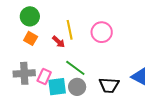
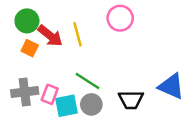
pink circle: (102, 32) -> (120, 18), moved
red arrow: (59, 42) -> (50, 36), moved, size x1.5

